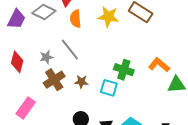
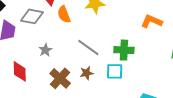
gray line: (70, 49) -> (88, 48), moved
gray star: (46, 57) -> (45, 50), moved
orange L-shape: (159, 65) -> (152, 21), moved

